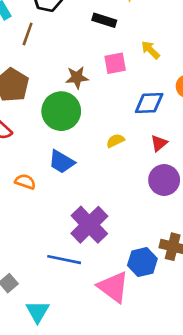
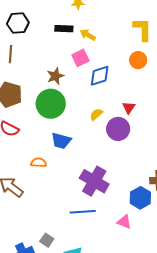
yellow arrow: (150, 50) -> (88, 35), moved
blue diamond: (149, 103) -> (100, 76), moved
purple circle: (164, 180) -> (118, 129), moved
pink triangle: (113, 287) -> (124, 222), size x0.6

